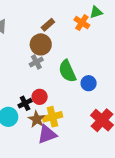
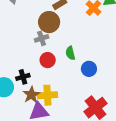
green semicircle: (67, 71) -> (70, 53), size x0.6
red circle: (40, 97) -> (48, 60), moved

